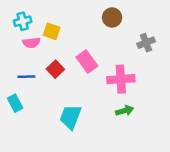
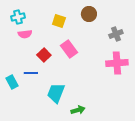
yellow square: (52, 31) -> (59, 21), moved
blue line: (26, 77) -> (31, 73), moved
pink cross: (121, 79) -> (117, 63), moved
green arrow: (125, 111) -> (78, 110), moved

